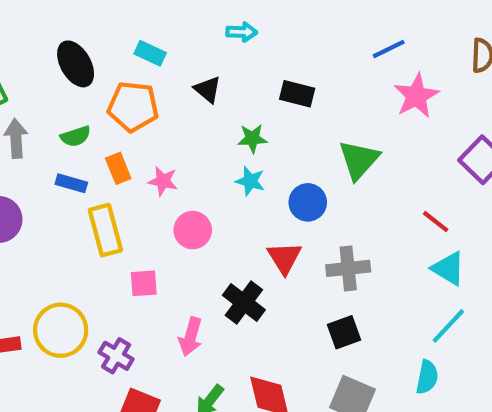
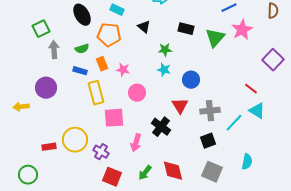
green triangle: (359, 160) -> (215, 38), moved
pink square: (144, 283) -> (114, 118), size x1.5
cyan line: (448, 326) -> (234, 123), moved

